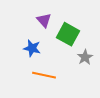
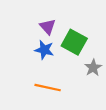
blue star: (32, 48) -> (44, 50), moved

